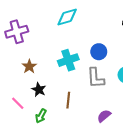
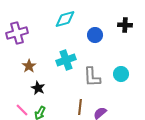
blue circle: (99, 52) -> (95, 35), moved
brown line: (68, 100) -> (80, 107), moved
pink line: (18, 103) -> (22, 110), moved

